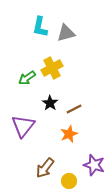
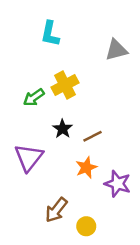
gray triangle: (66, 33) -> (116, 50), moved
purple star: (94, 165) -> (118, 184), moved

